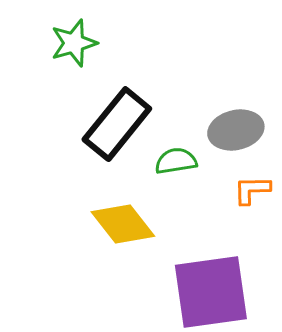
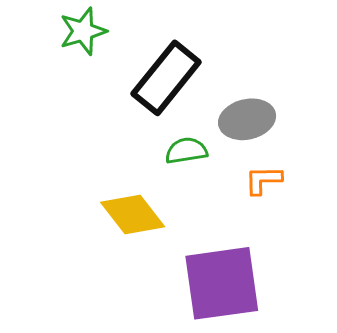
black rectangle: (117, 124) -> (166, 78), moved

